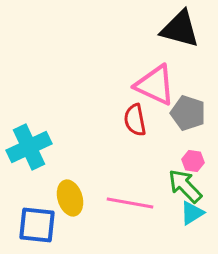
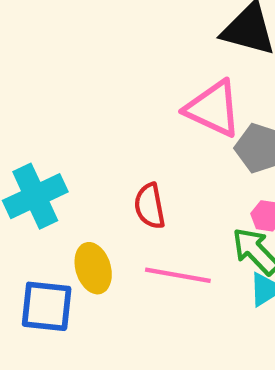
red semicircle: (135, 120) -> (150, 206), moved

